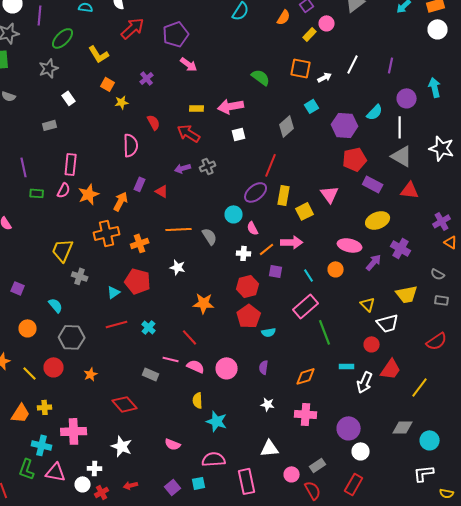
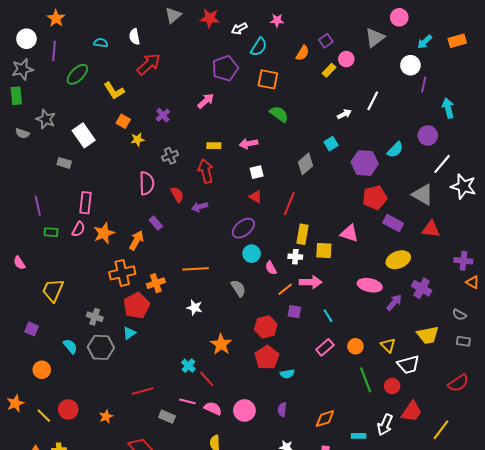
white circle: (438, 29) -> (410, 65), moved
purple pentagon: (176, 34) -> (225, 68), moved
pink arrow: (189, 64) -> (206, 101), turned -78
purple line: (391, 65) -> (424, 85), moved
gray star: (49, 68) -> (46, 119), moved, turned -30
orange square: (301, 68) -> (268, 79), moved
cyan arrow: (435, 87) -> (448, 108), moved
white rectangle: (69, 98) -> (84, 135), size x1.6
pink arrow: (231, 106) -> (249, 144), size x0.7
red semicircle: (154, 122) -> (177, 195), moved
gray rectangle: (50, 125) -> (64, 163), turned 32
white line: (400, 127) -> (442, 164), moved, turned 40
red arrow: (189, 133) -> (206, 171), turned 45
gray cross: (208, 166) -> (170, 156), moved
purple rectangle: (140, 184) -> (156, 223), turned -64
red triangle: (162, 191) -> (256, 197), moved
purple ellipse: (256, 192) -> (243, 228), moved
pink triangle: (330, 194) -> (349, 233), turned -36
yellow square: (305, 211) -> (324, 251), turned 30
purple cross: (442, 221) -> (463, 261), turned 36
gray semicircle: (210, 236) -> (238, 288), moved
yellow trapezoid: (63, 250) -> (53, 290), moved
white cross: (244, 253) -> (295, 257), moved
orange circle: (336, 269) -> (355, 346), moved
red pentagon: (138, 281) -> (136, 306), moved, turned 30
orange star: (204, 303) -> (221, 344), turned 30
pink rectangle: (306, 306) -> (325, 347), size x0.7
red line: (117, 324) -> (143, 391), moved
cyan cross: (149, 327) -> (188, 366), moved
green line: (325, 332) -> (366, 380), moved
gray hexagon: (72, 337) -> (101, 347), moved
cyan rectangle: (347, 366) -> (359, 436), moved

